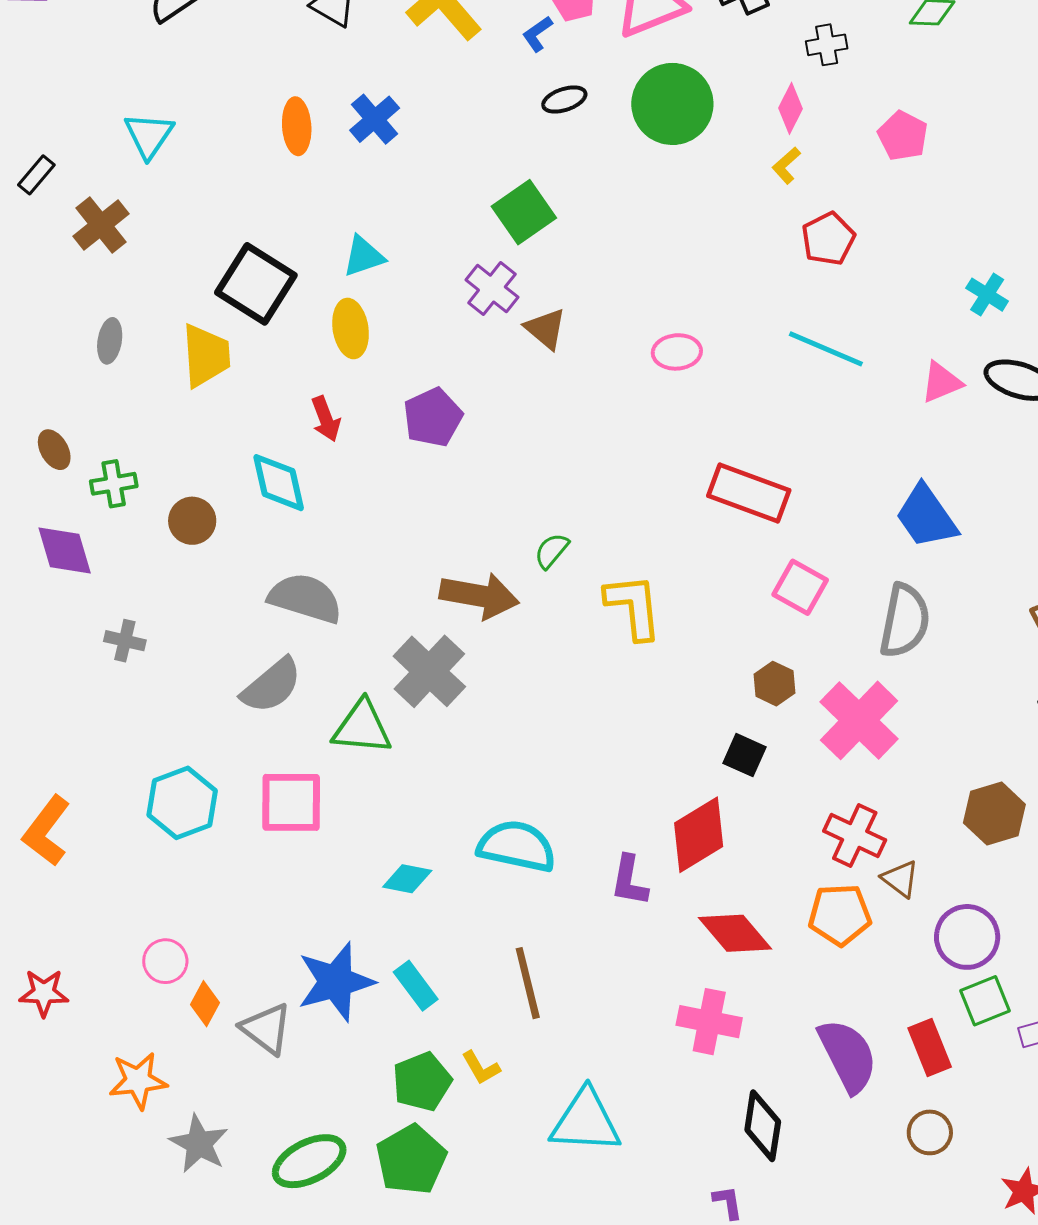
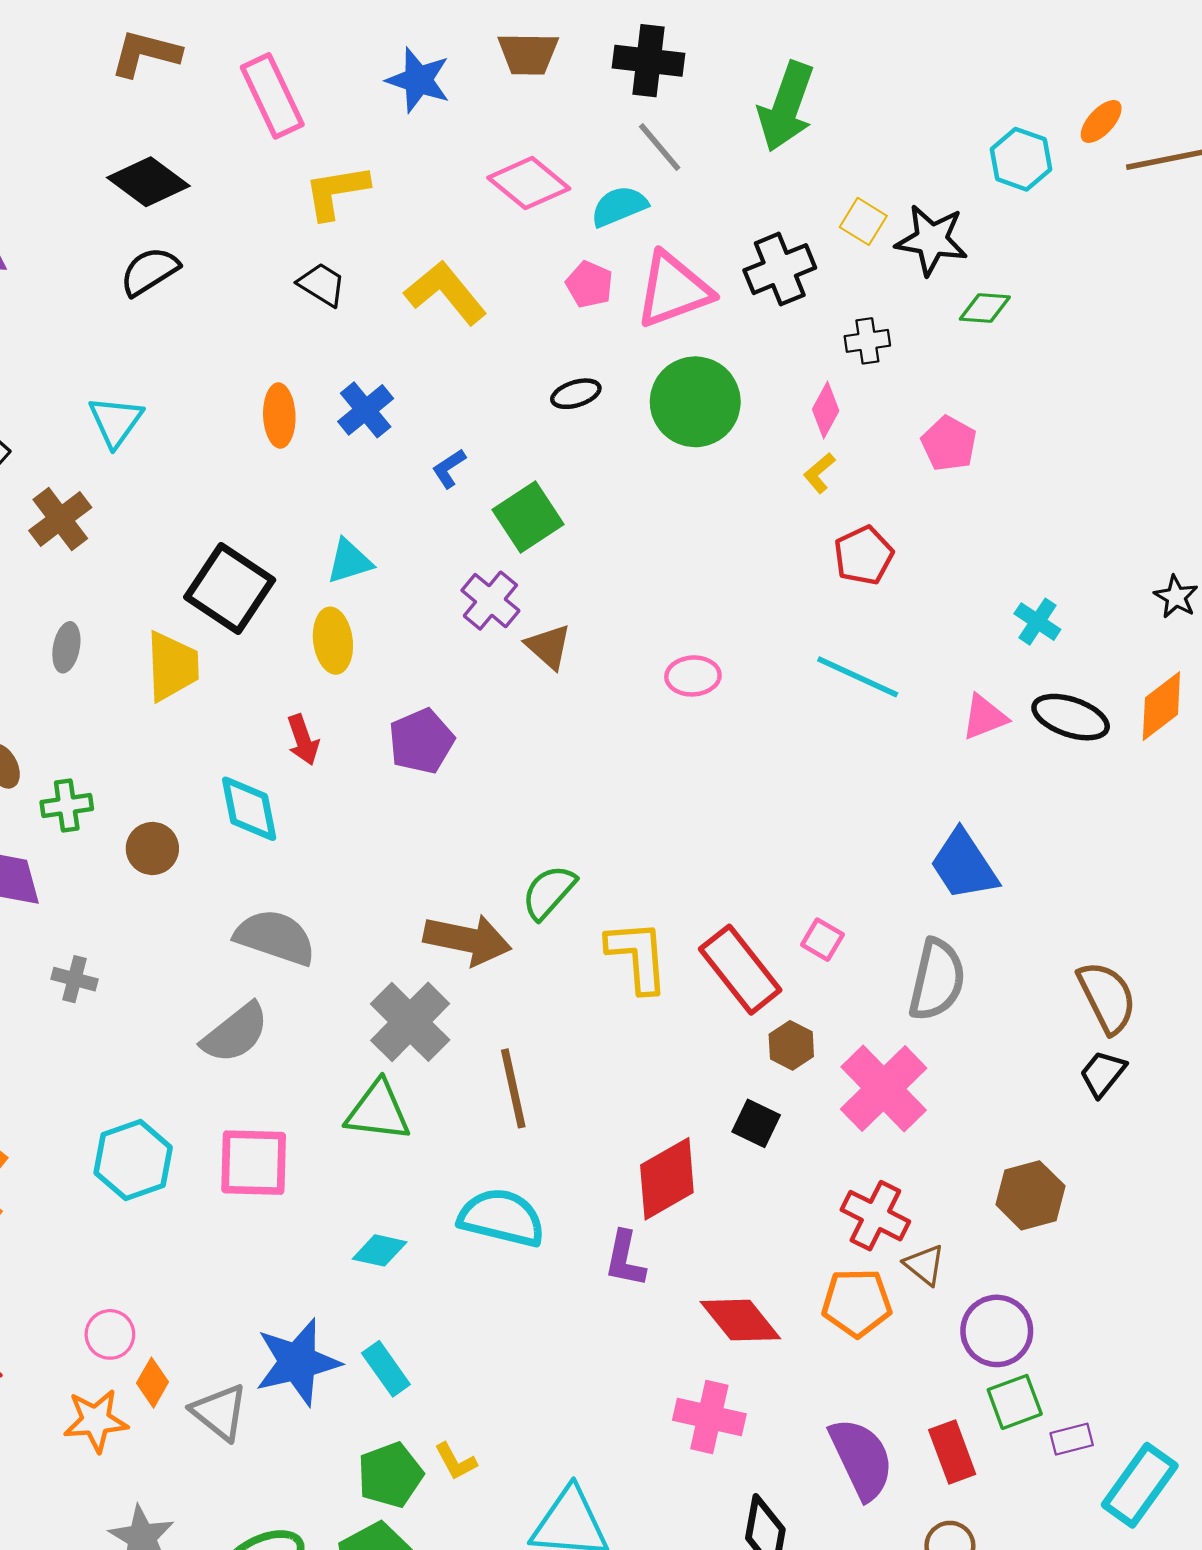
blue L-shape: (537, 34) -> (449, 468), moved
red rectangle: (749, 493) -> (740, 970), moved, turned 30
green semicircle: (552, 551) -> (549, 892), size x1.4
pink square: (800, 587) -> (822, 940), size x0.7
green triangle: (362, 727) -> (378, 1111), moved
red diamond: (699, 835) -> (667, 1179), moved
brown line: (528, 983) -> (513, 1088), moved
orange star: (138, 1081) -> (96, 1421), moved

